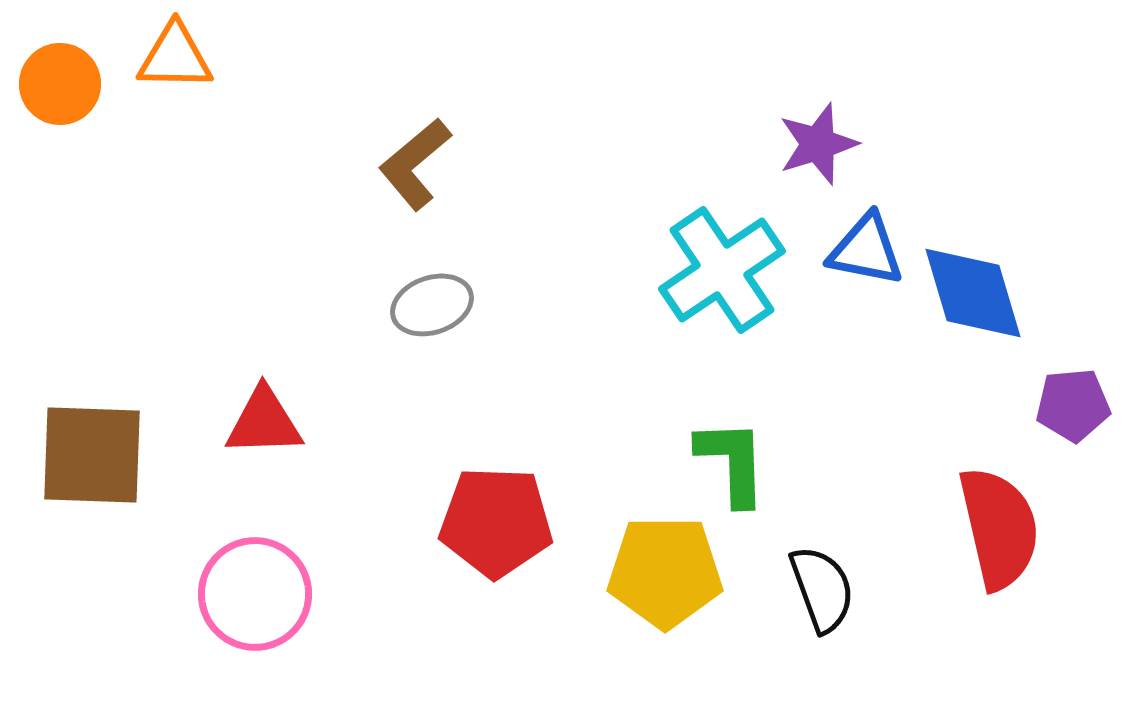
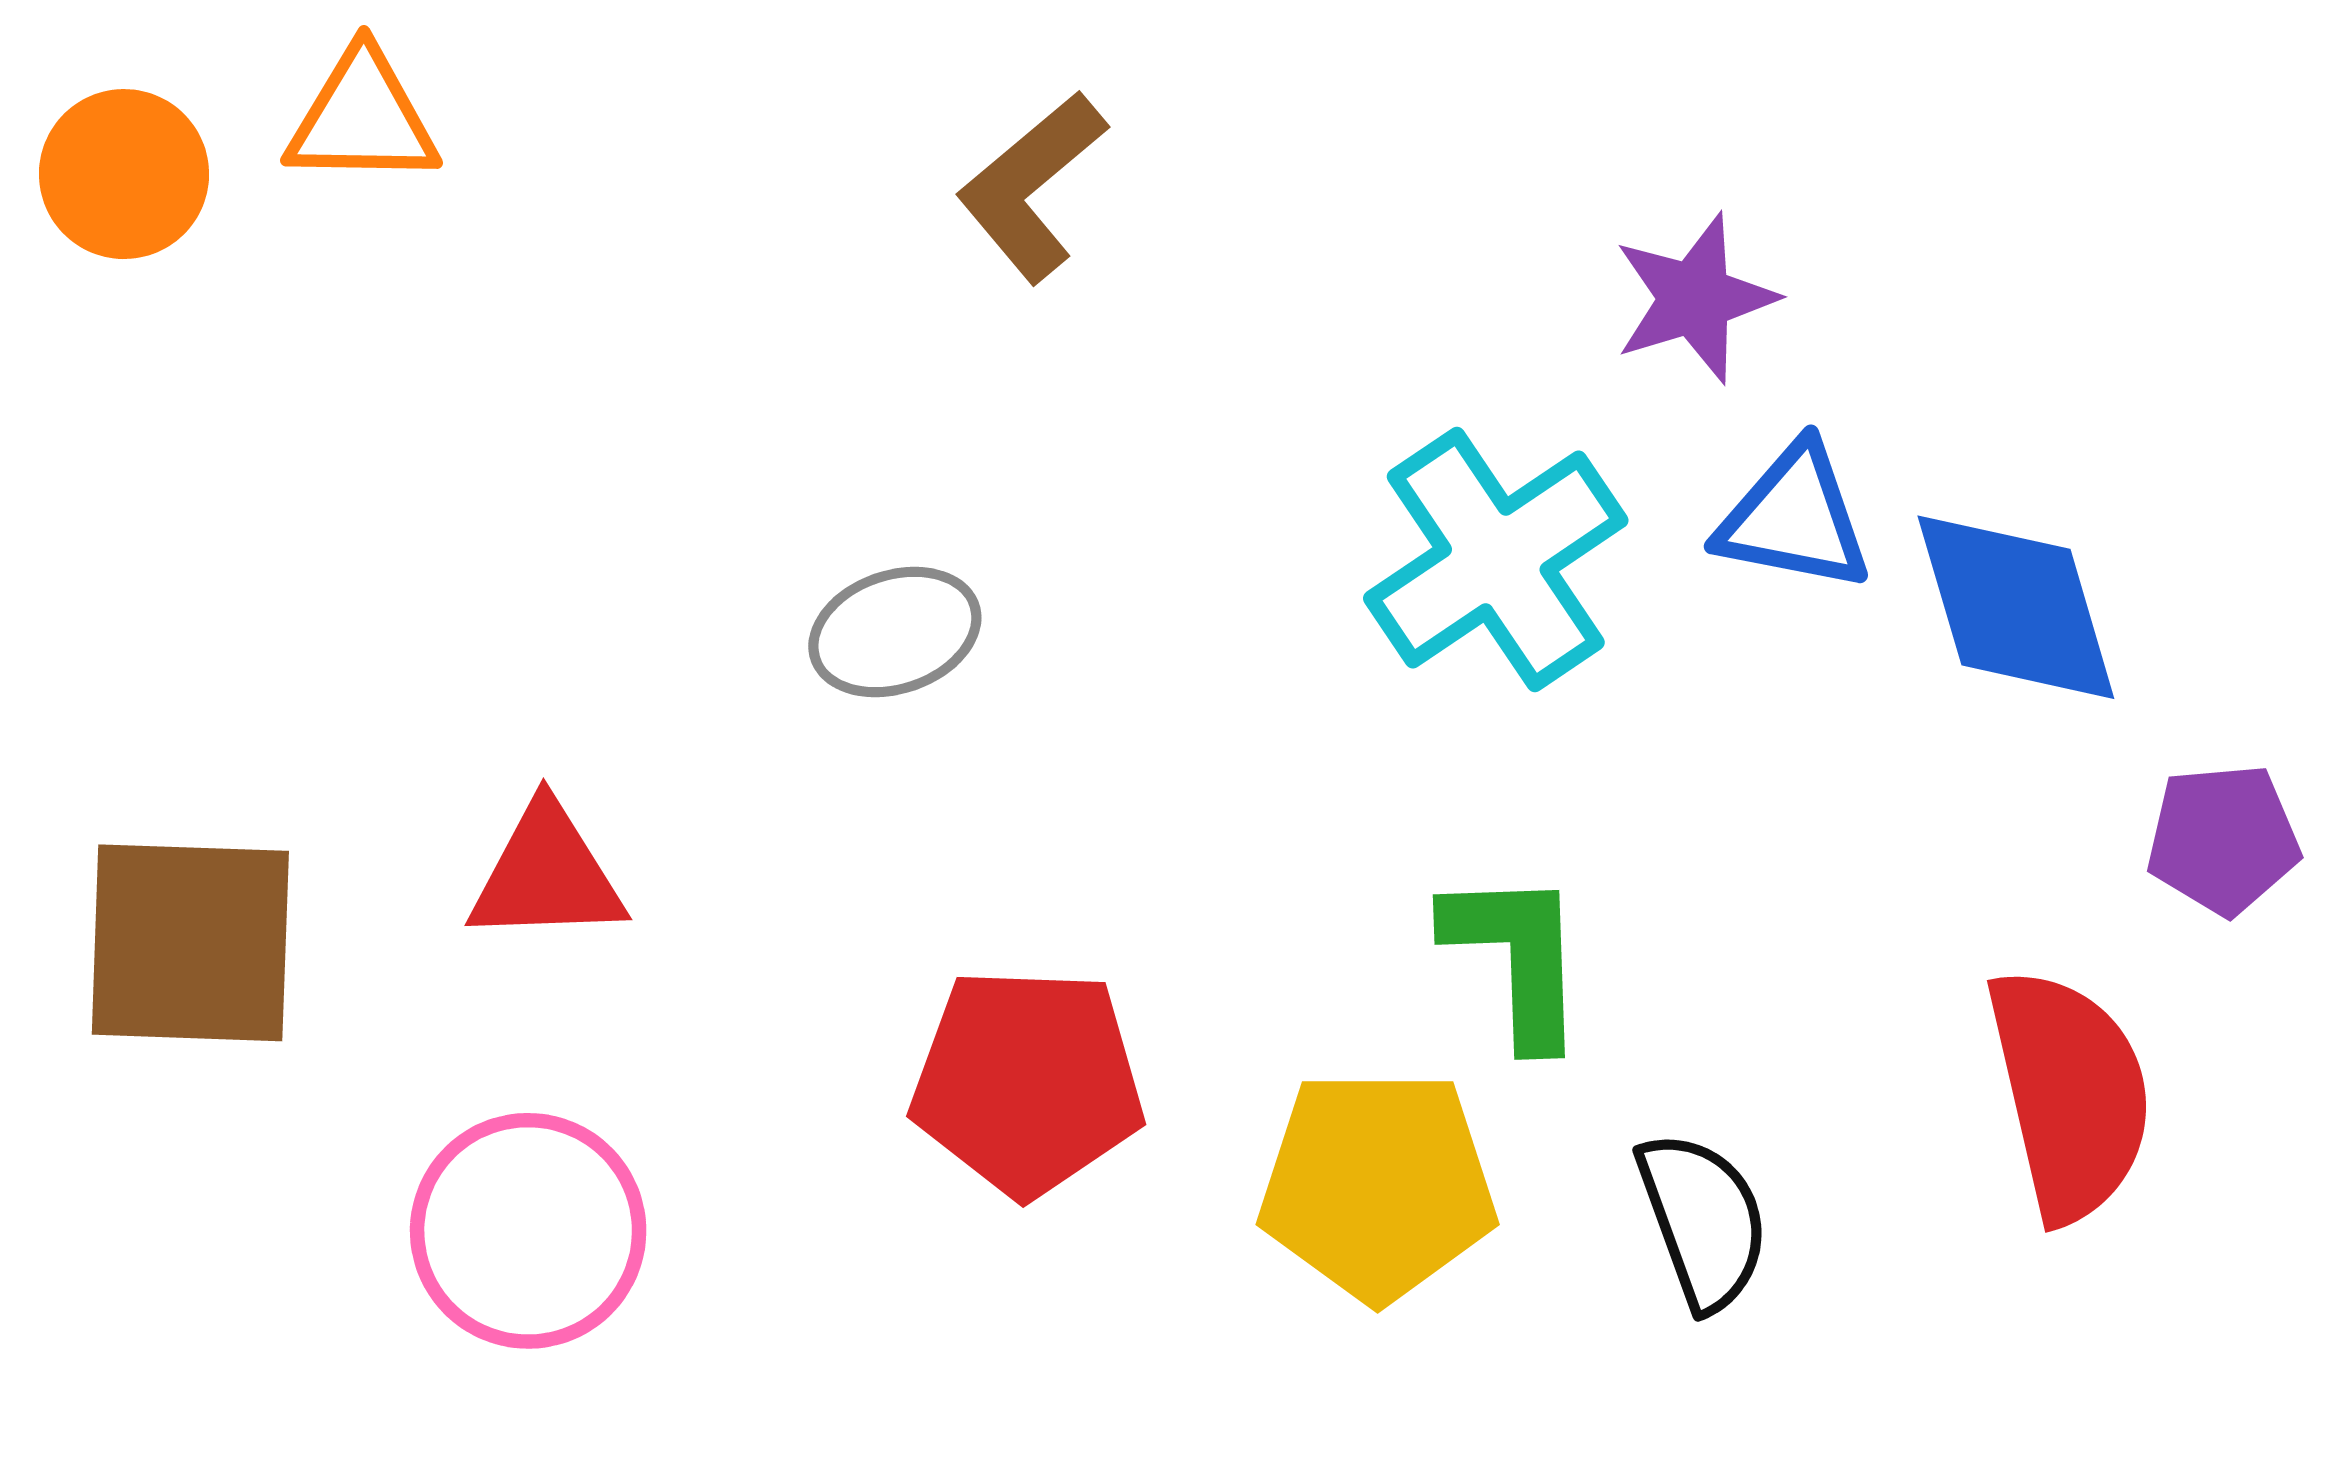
brown L-shape: (415, 164) -> (1032, 186), moved

